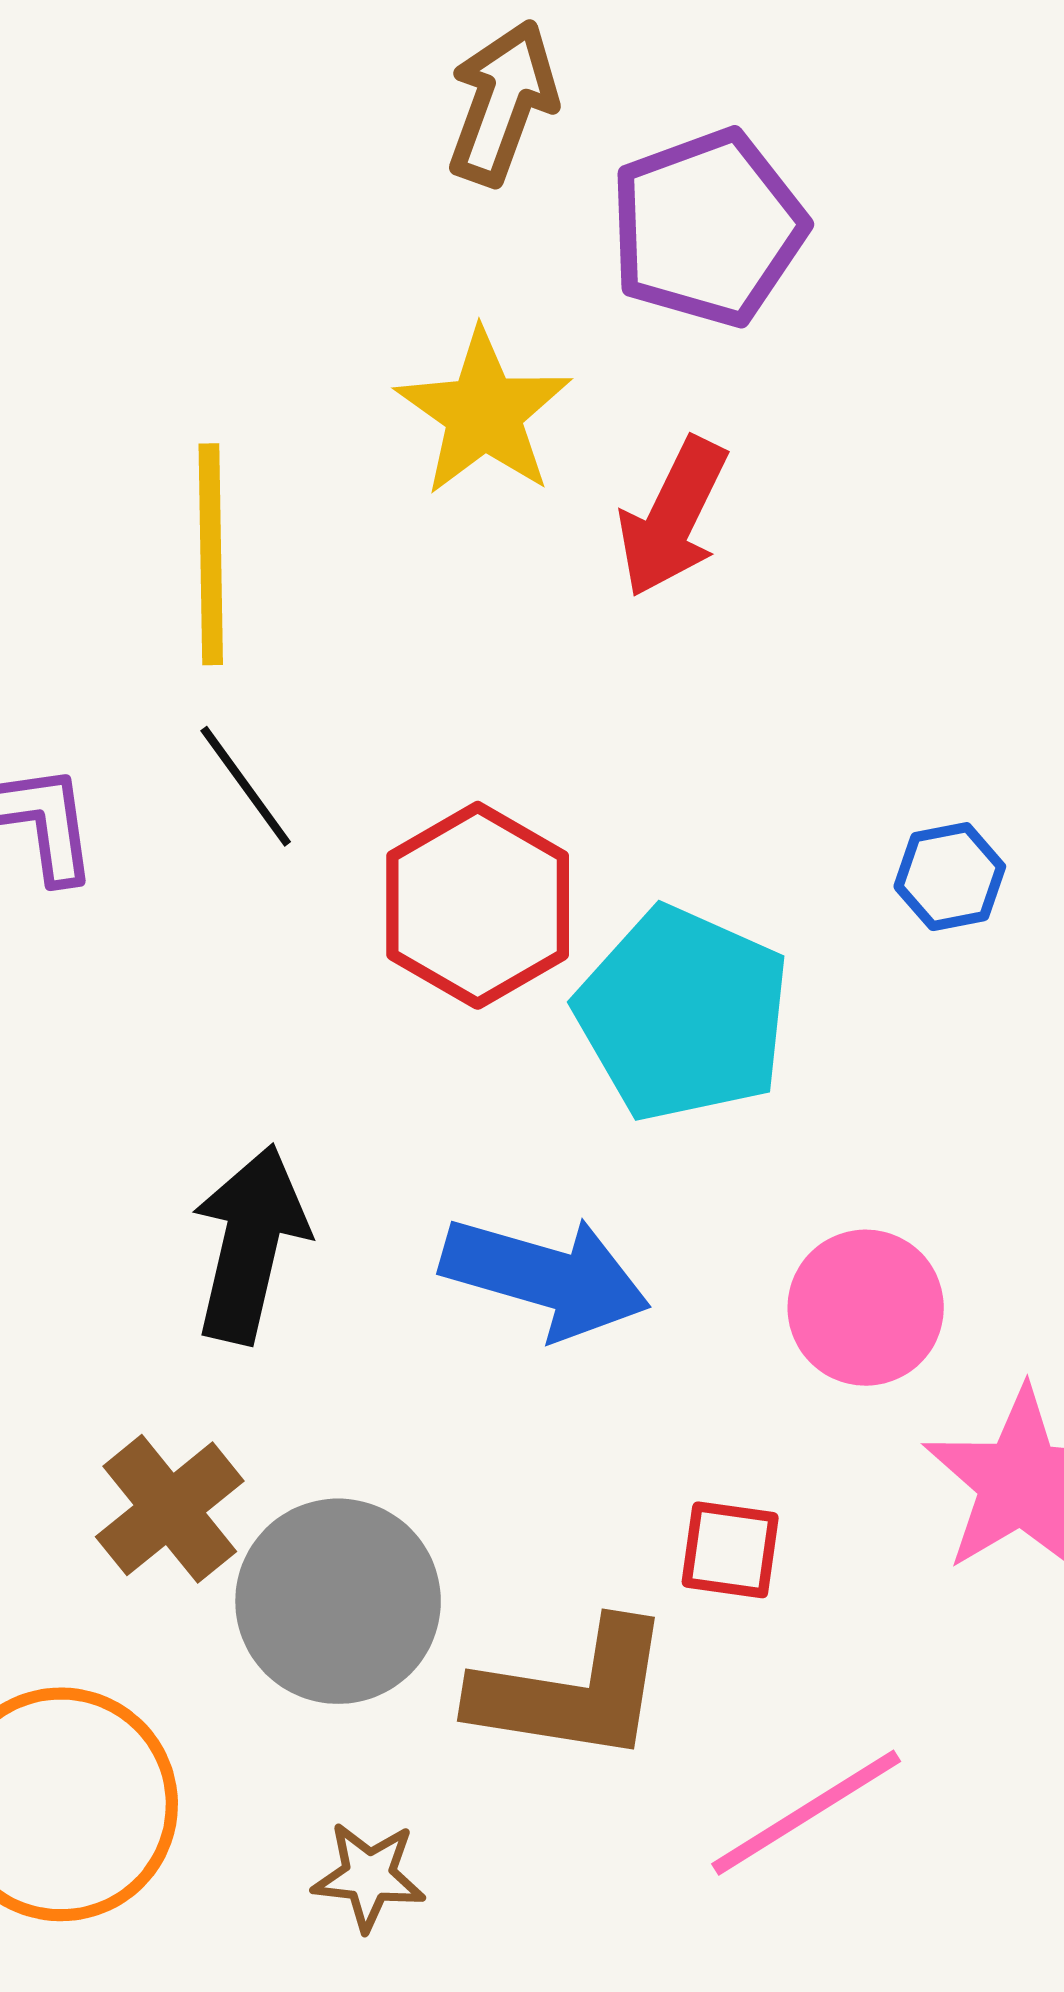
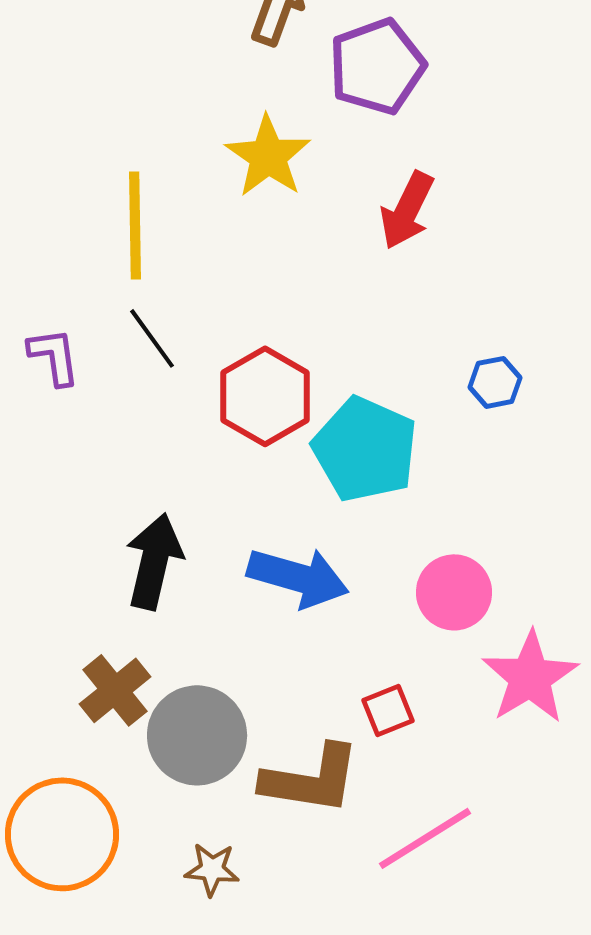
red arrow: (673, 517) -> (407, 210), moved
red square: (730, 1550) -> (388, 710), turned -30

